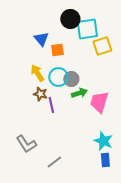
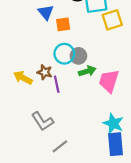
yellow arrow: (37, 73) -> (23, 78), moved, turned -30
gray L-shape: (26, 144) -> (42, 121), moved
blue rectangle: (105, 160) -> (116, 144), size x1.5

